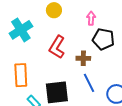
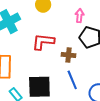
red L-shape: (57, 47) -> (43, 42), turned 60

